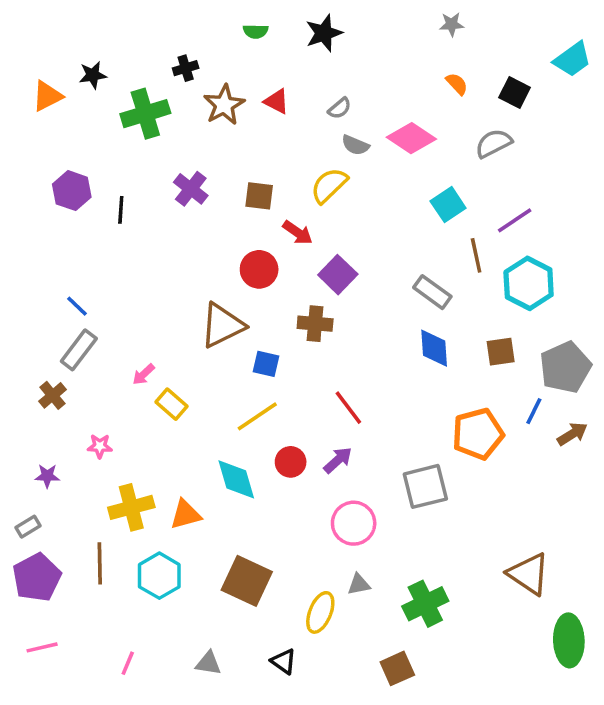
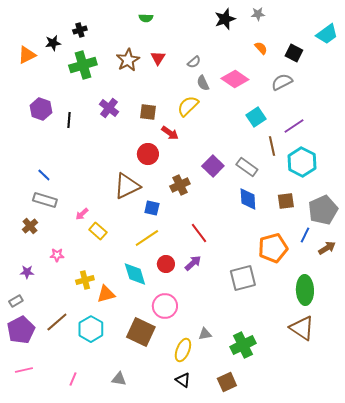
black star: (324, 33) -> (225, 19), moved
black cross: (186, 68) -> (80, 30), moved
red triangle: (277, 101) -> (158, 58), turned 35
gray semicircle: (355, 145) -> (203, 83), turned 42
purple square: (338, 275) -> (213, 166), moved
brown cross: (315, 324) -> (180, 185), turned -30
gray rectangle: (79, 350) -> (45, 200), turned 70
yellow cross: (131, 507) -> (85, 280), moved, size x0.7
pink circle: (354, 523) -> (165, 306), moved
brown line: (100, 563) -> (57, 322), turned 50
green ellipse: (569, 640) -> (305, 290), moved
black triangle: (284, 661) -> (183, 380), moved

